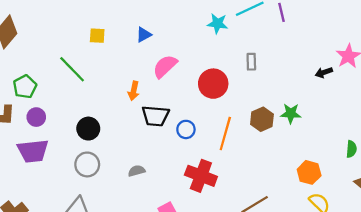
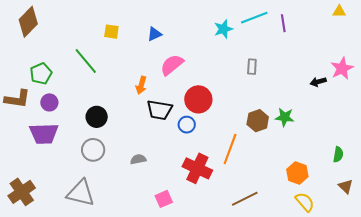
cyan star: (217, 24) -> (223, 29), turned -30
red circle: (213, 84) -> (198, 99), moved
orange line: (225, 133) -> (230, 149), moved

